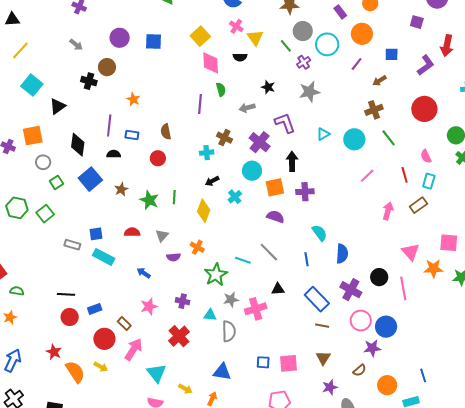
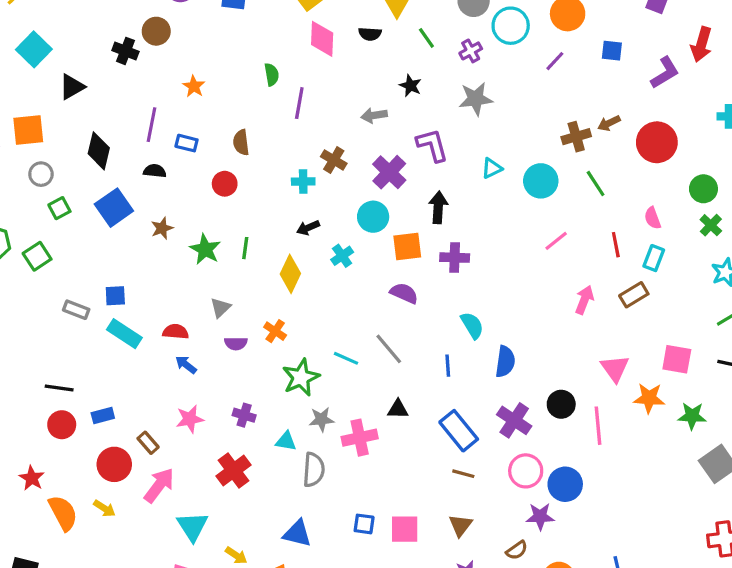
green line: (286, 46) -> (426, 38), moved
brown arrow: (379, 81) -> (609, 123), moved
green semicircle: (221, 90) -> (272, 74), moved
red semicircle: (132, 232) -> (176, 332), moved

